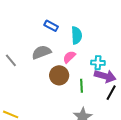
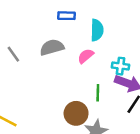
blue rectangle: (51, 26) -> (67, 16), turned -32
brown circle: (59, 75) -> (76, 113), moved

